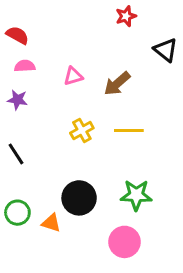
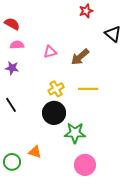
green star: (136, 195) -> (75, 133), moved
black circle: (79, 198) -> (54, 113), moved
green circle: (17, 213) -> (12, 162), moved

